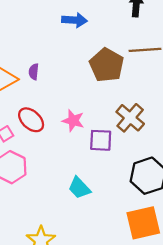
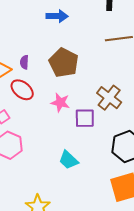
brown pentagon: (107, 65) -> (64, 63), moved
red ellipse: (31, 120) -> (22, 90), moved

